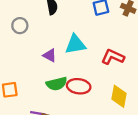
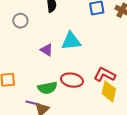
red L-shape: (113, 57) -> (105, 75), moved
green semicircle: (57, 84) -> (47, 88), moved

